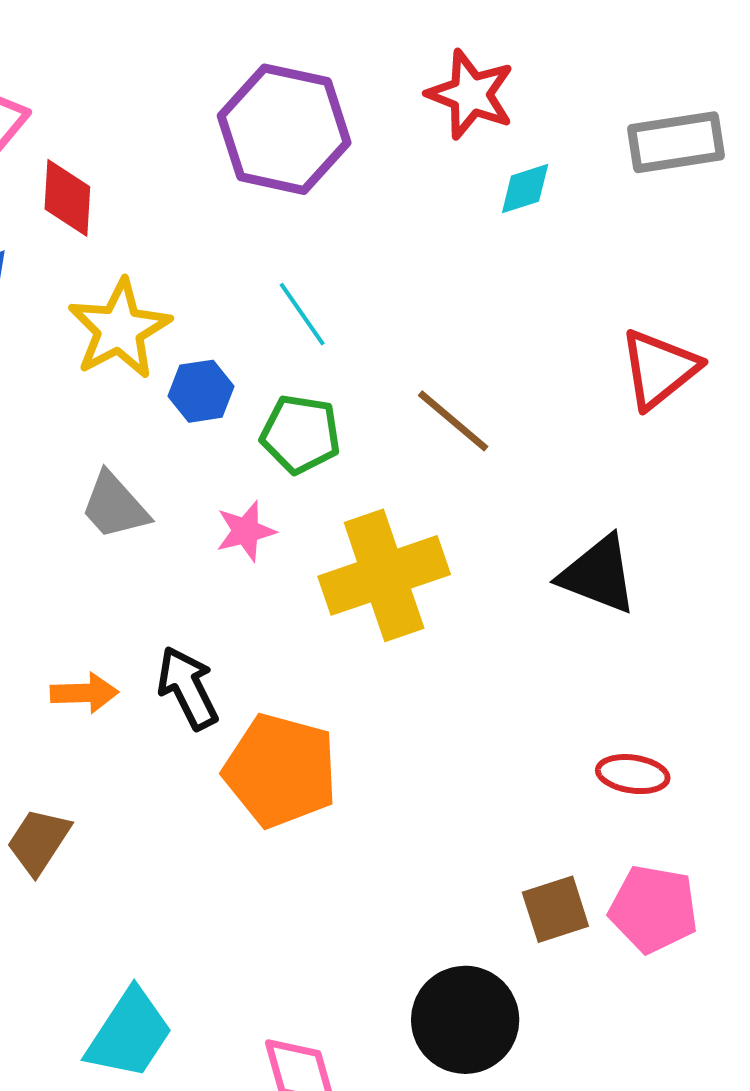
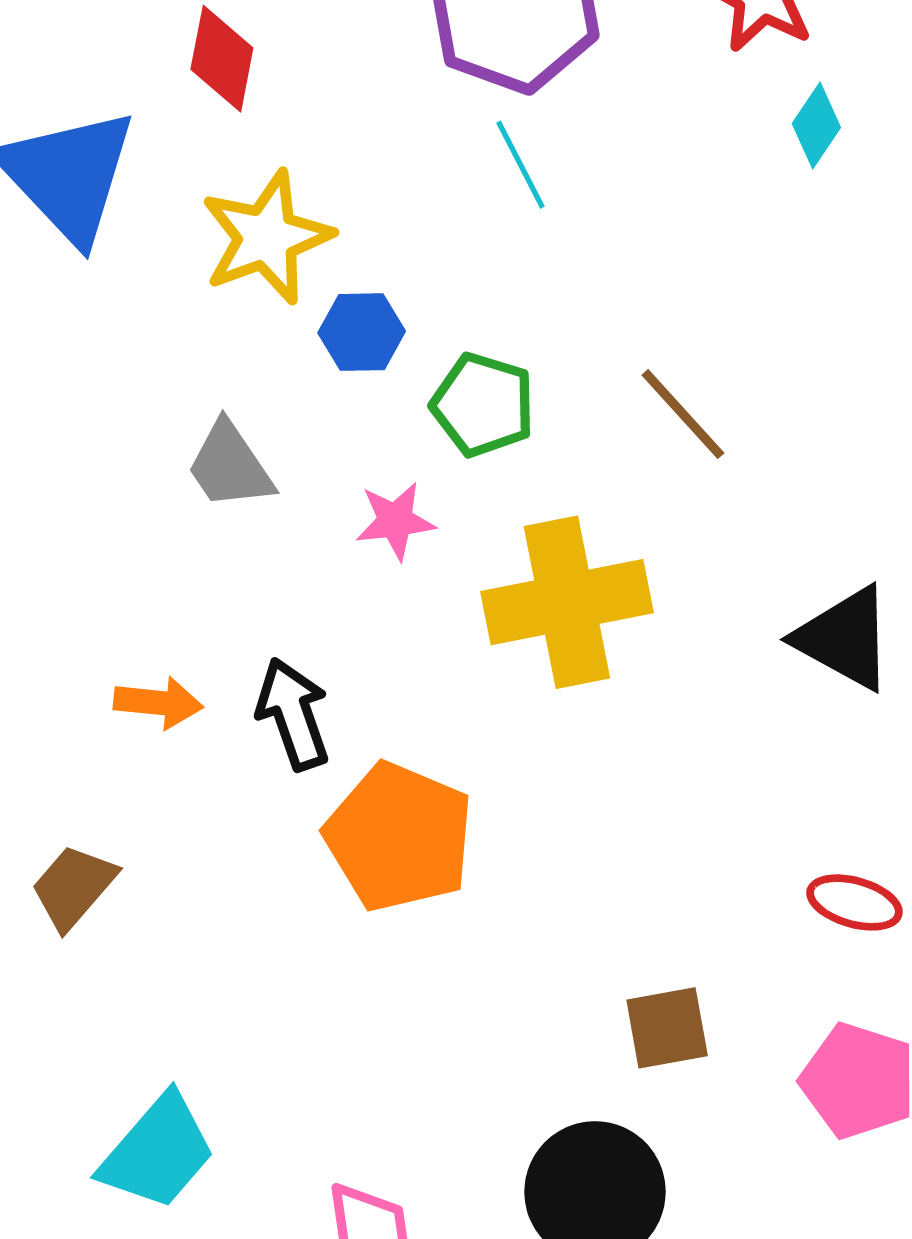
cyan diamond: (525, 189) -> (816, 126), turned -46
cyan line: (302, 314) -> (521, 165), moved
brown square: (555, 909) -> (667, 1028), moved

